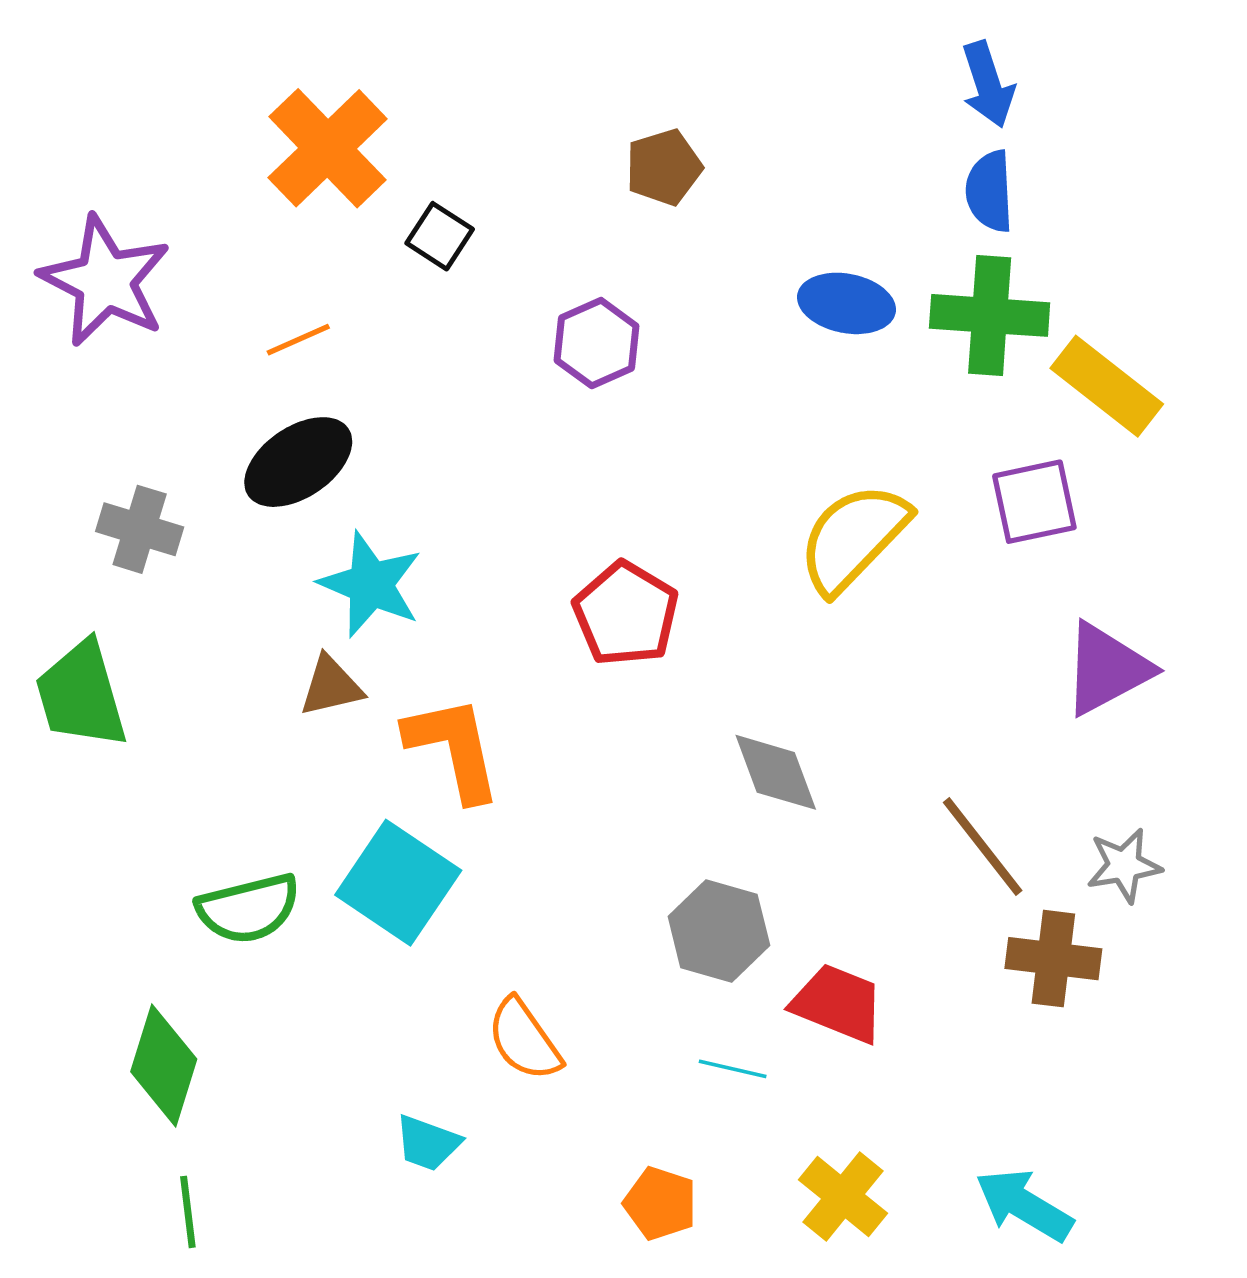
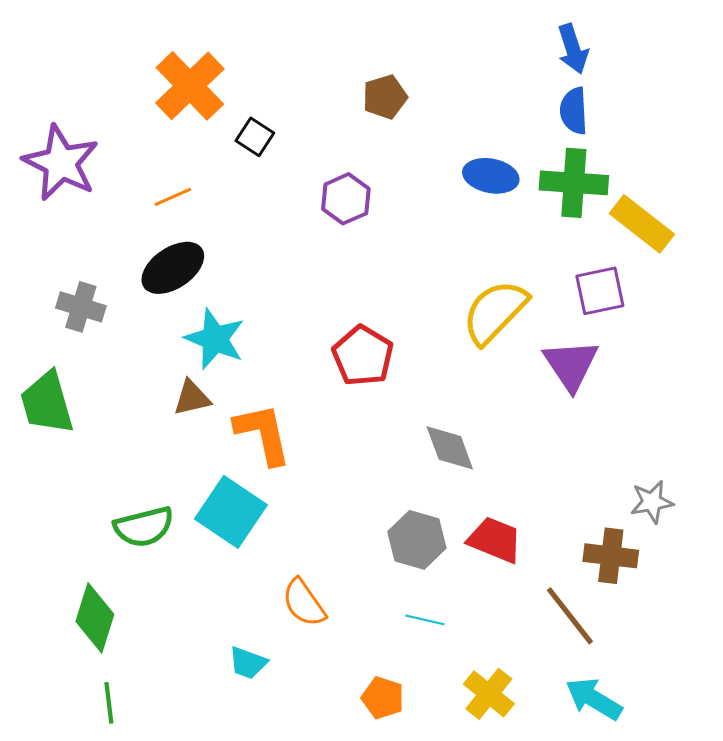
purple triangle: (1107, 669) -> (571, 365), moved, turned -36
brown line: (983, 846) -> (570, 616), moved
red trapezoid: (838, 1003) -> (495, 540), moved

